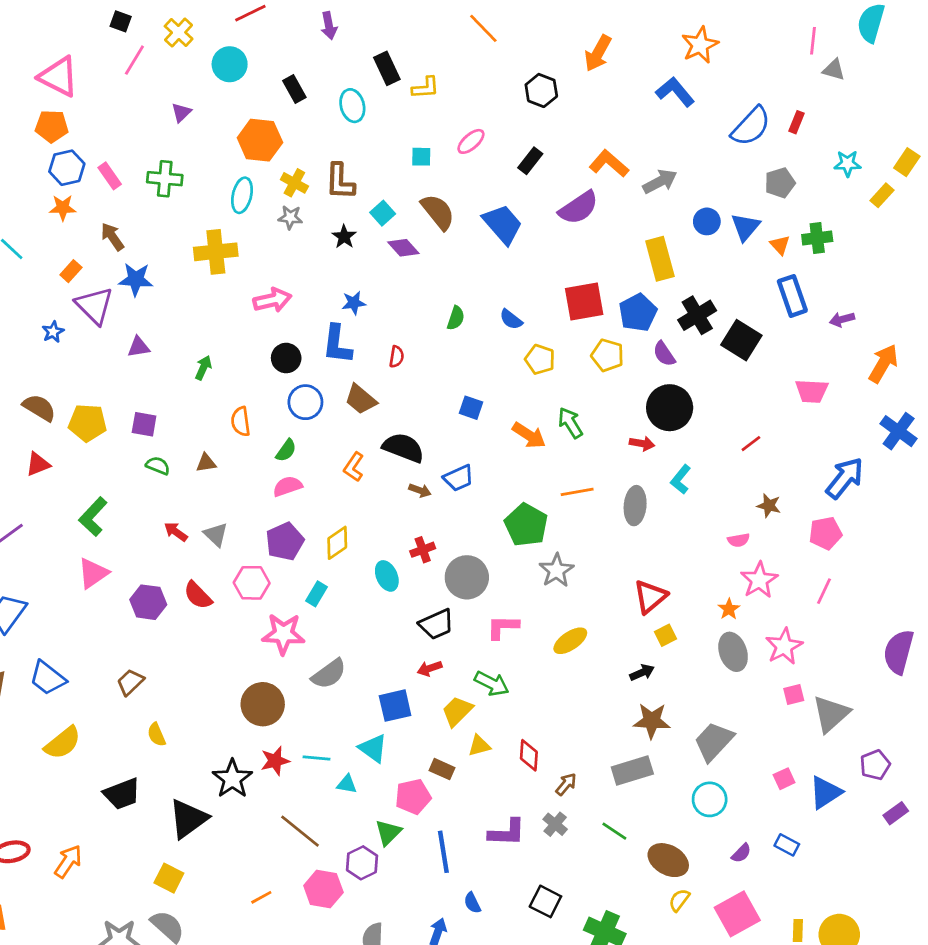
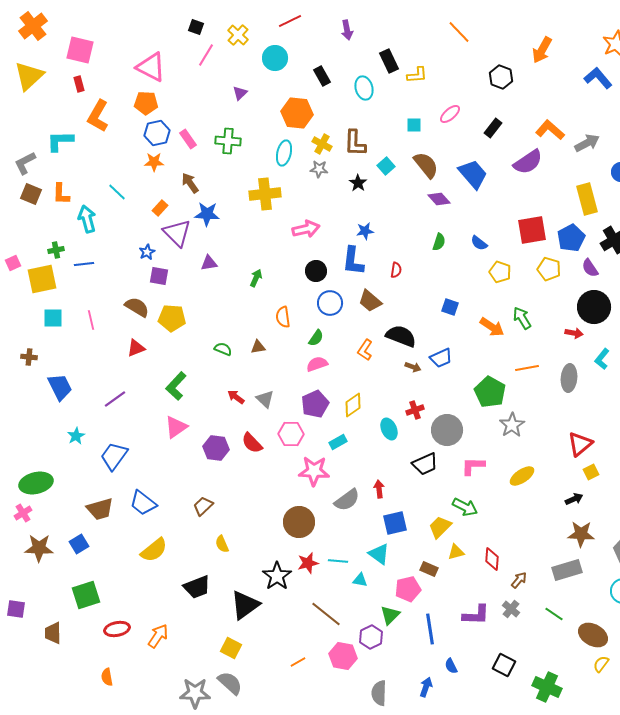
purple diamond: (403, 248) -> (439, 199), moved
purple square: (144, 424) -> (159, 276), moved
cyan rectangle: (316, 594) -> (338, 442), turned 30
red arrow: (430, 668) -> (379, 489), moved, turned 102

